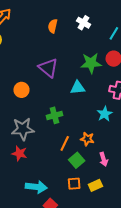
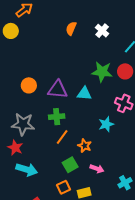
purple triangle: (48, 68) -> (58, 90), moved, turned -45
orange line: (65, 143) -> (62, 137), moved
pink arrow: (104, 159) -> (97, 169), turned -64
orange square: (74, 184) -> (63, 187), turned -32
cyan arrow: (36, 187) -> (27, 170), moved

